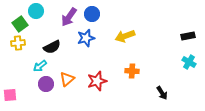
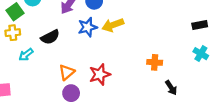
yellow arrow: (125, 36) -> (113, 25), moved
cyan arrow: (40, 66) -> (26, 55), moved
orange cross: (132, 71) -> (155, 62), moved
purple circle: (46, 84) -> (71, 93), moved

